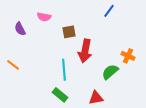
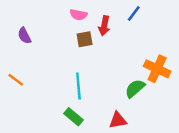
pink semicircle: (44, 17) -> (78, 15), moved
red arrow: (85, 51) -> (104, 26), moved, size x0.7
orange cross: (128, 56) -> (157, 69), size x1.5

